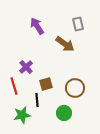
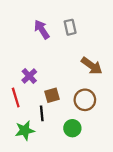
gray rectangle: (78, 24) -> (70, 27), moved
brown arrow: (65, 44) -> (92, 66), moved

